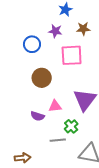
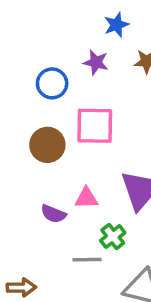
pink square: (72, 55) -> (95, 126), moved
brown circle: (42, 78) -> (47, 145), moved

